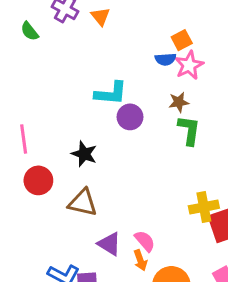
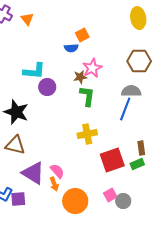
pink star: (189, 65) -> (92, 68), moved
black star: (84, 154) -> (16, 112), size x1.4
yellow cross: (204, 207) -> (87, 134), moved
purple triangle: (109, 244) -> (33, 173), size x1.4

